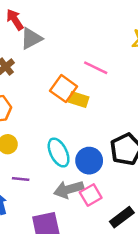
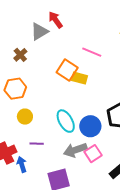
red arrow: (15, 20) -> (55, 20), moved

